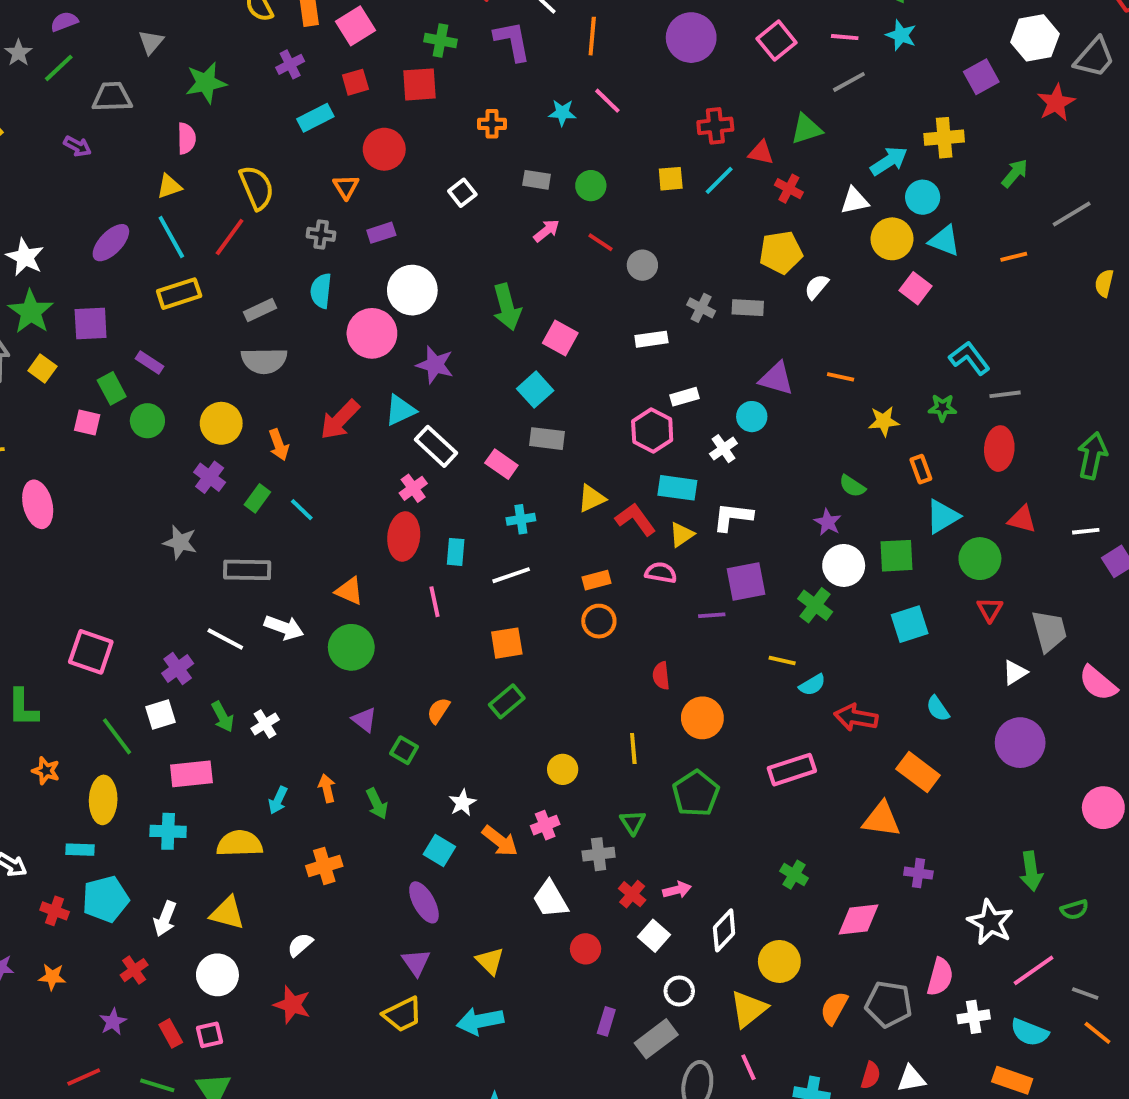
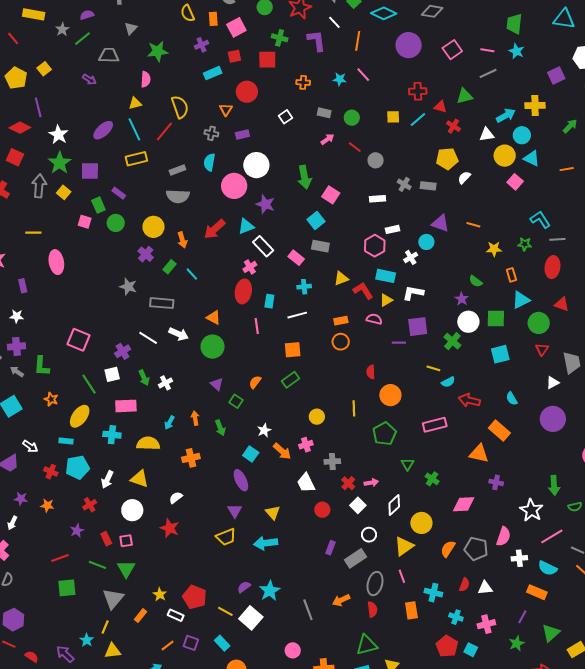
yellow ellipse: (103, 800) -> (80, 416), turned 30
green triangle: (633, 822) -> (407, 464), moved

